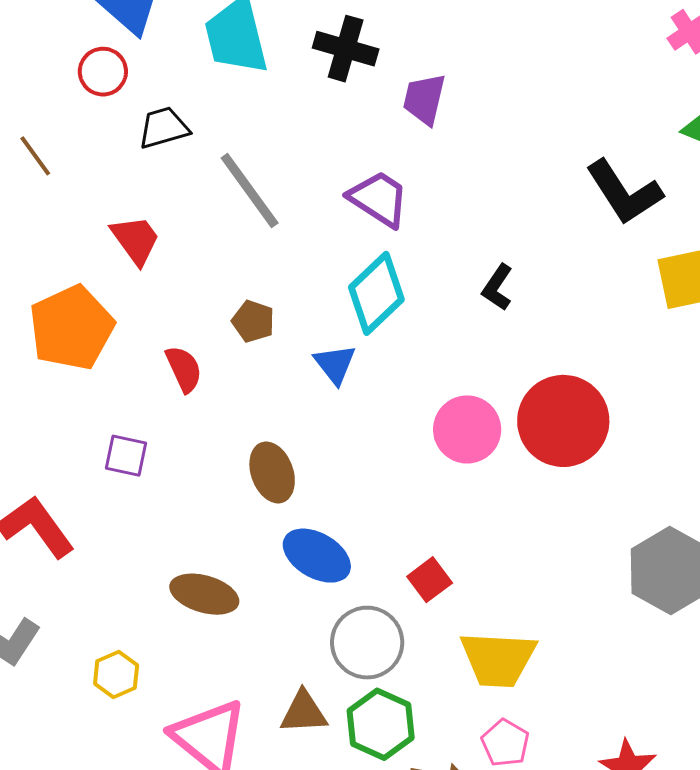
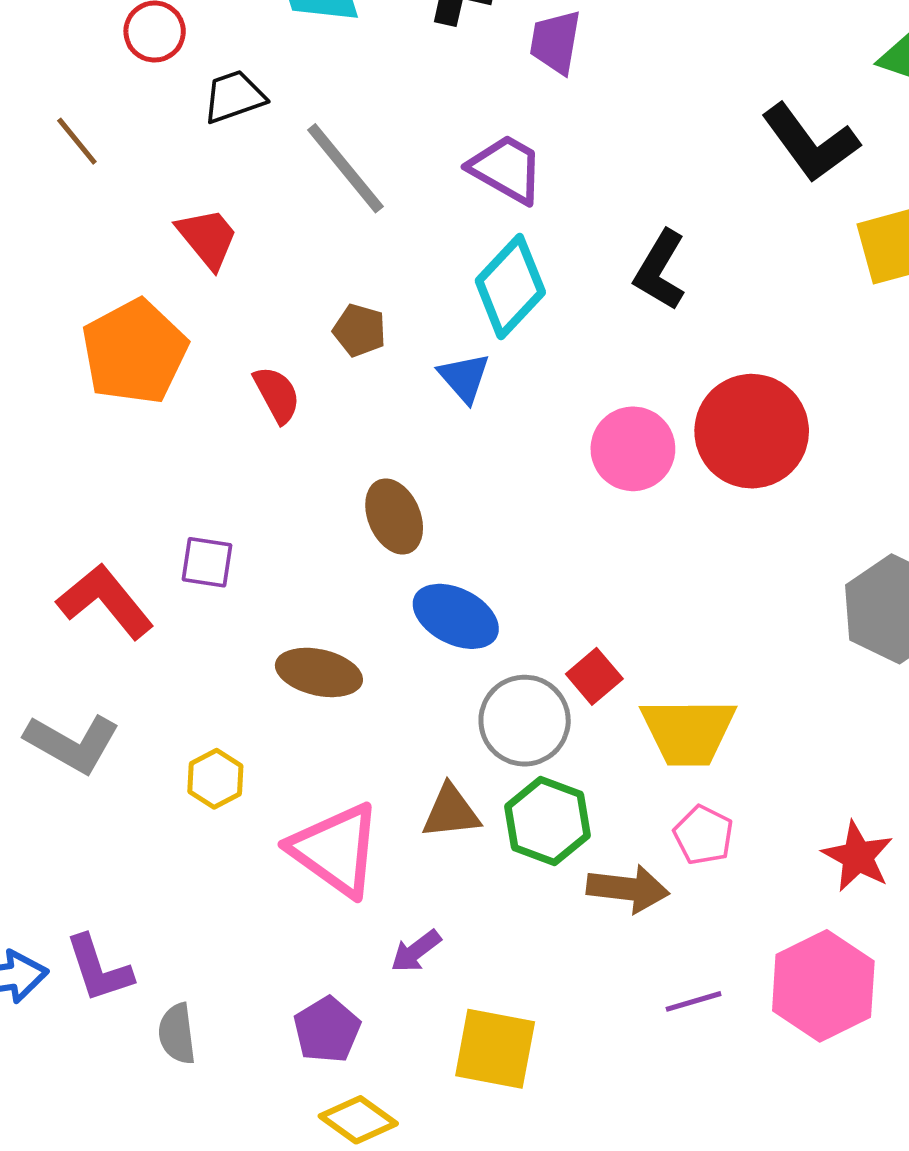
black L-shape: (497, 287) -> (660, 270), size x1.4
purple square: (126, 456) -> (207, 562), moved
red square: (430, 580) -> (594, 676), moved

